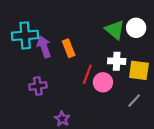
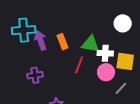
green triangle: (115, 30) -> (90, 44), moved, turned -30
pink circle: (103, 82) -> (106, 72), moved

